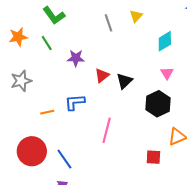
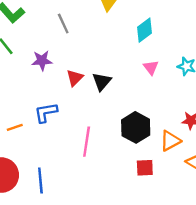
gray line: (108, 23) -> (63, 23), moved
black hexagon: (158, 104) -> (136, 127), moved
blue line: (64, 159) -> (40, 180), turned 35

